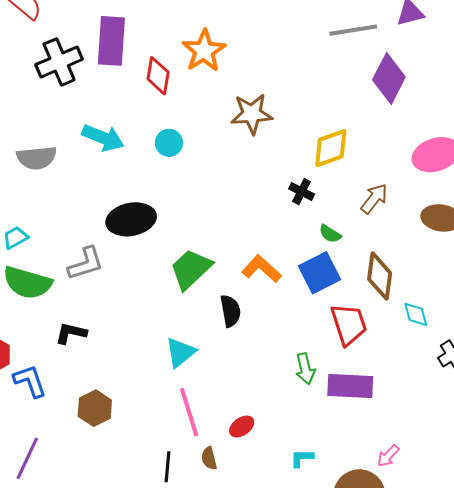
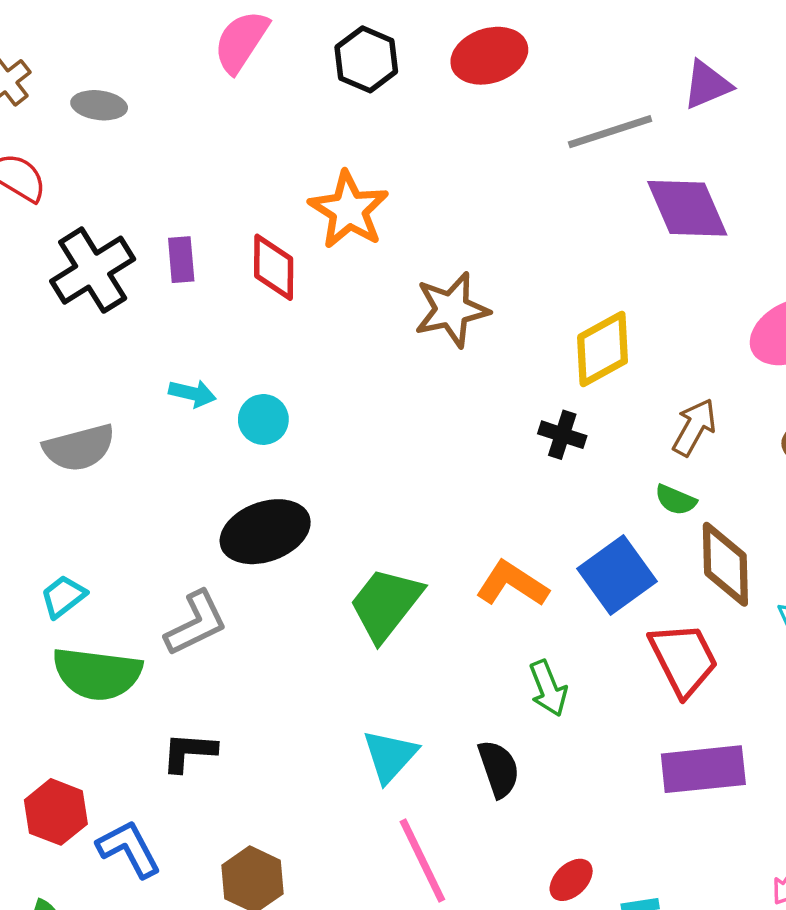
purple rectangle: (111, 41) -> (181, 260), moved, size x0.5
purple diamond: (389, 78) -> (687, 208), turned -42
cyan arrow: (103, 138) -> (192, 393), size x0.6
cyan circle: (169, 143) -> (263, 419), moved
green semicircle: (330, 234) -> (676, 500), moved
black semicircle: (230, 311) -> (499, 769), moved
green arrow: (305, 369) -> (548, 688), moved
red ellipse: (242, 427) -> (571, 880), moved

